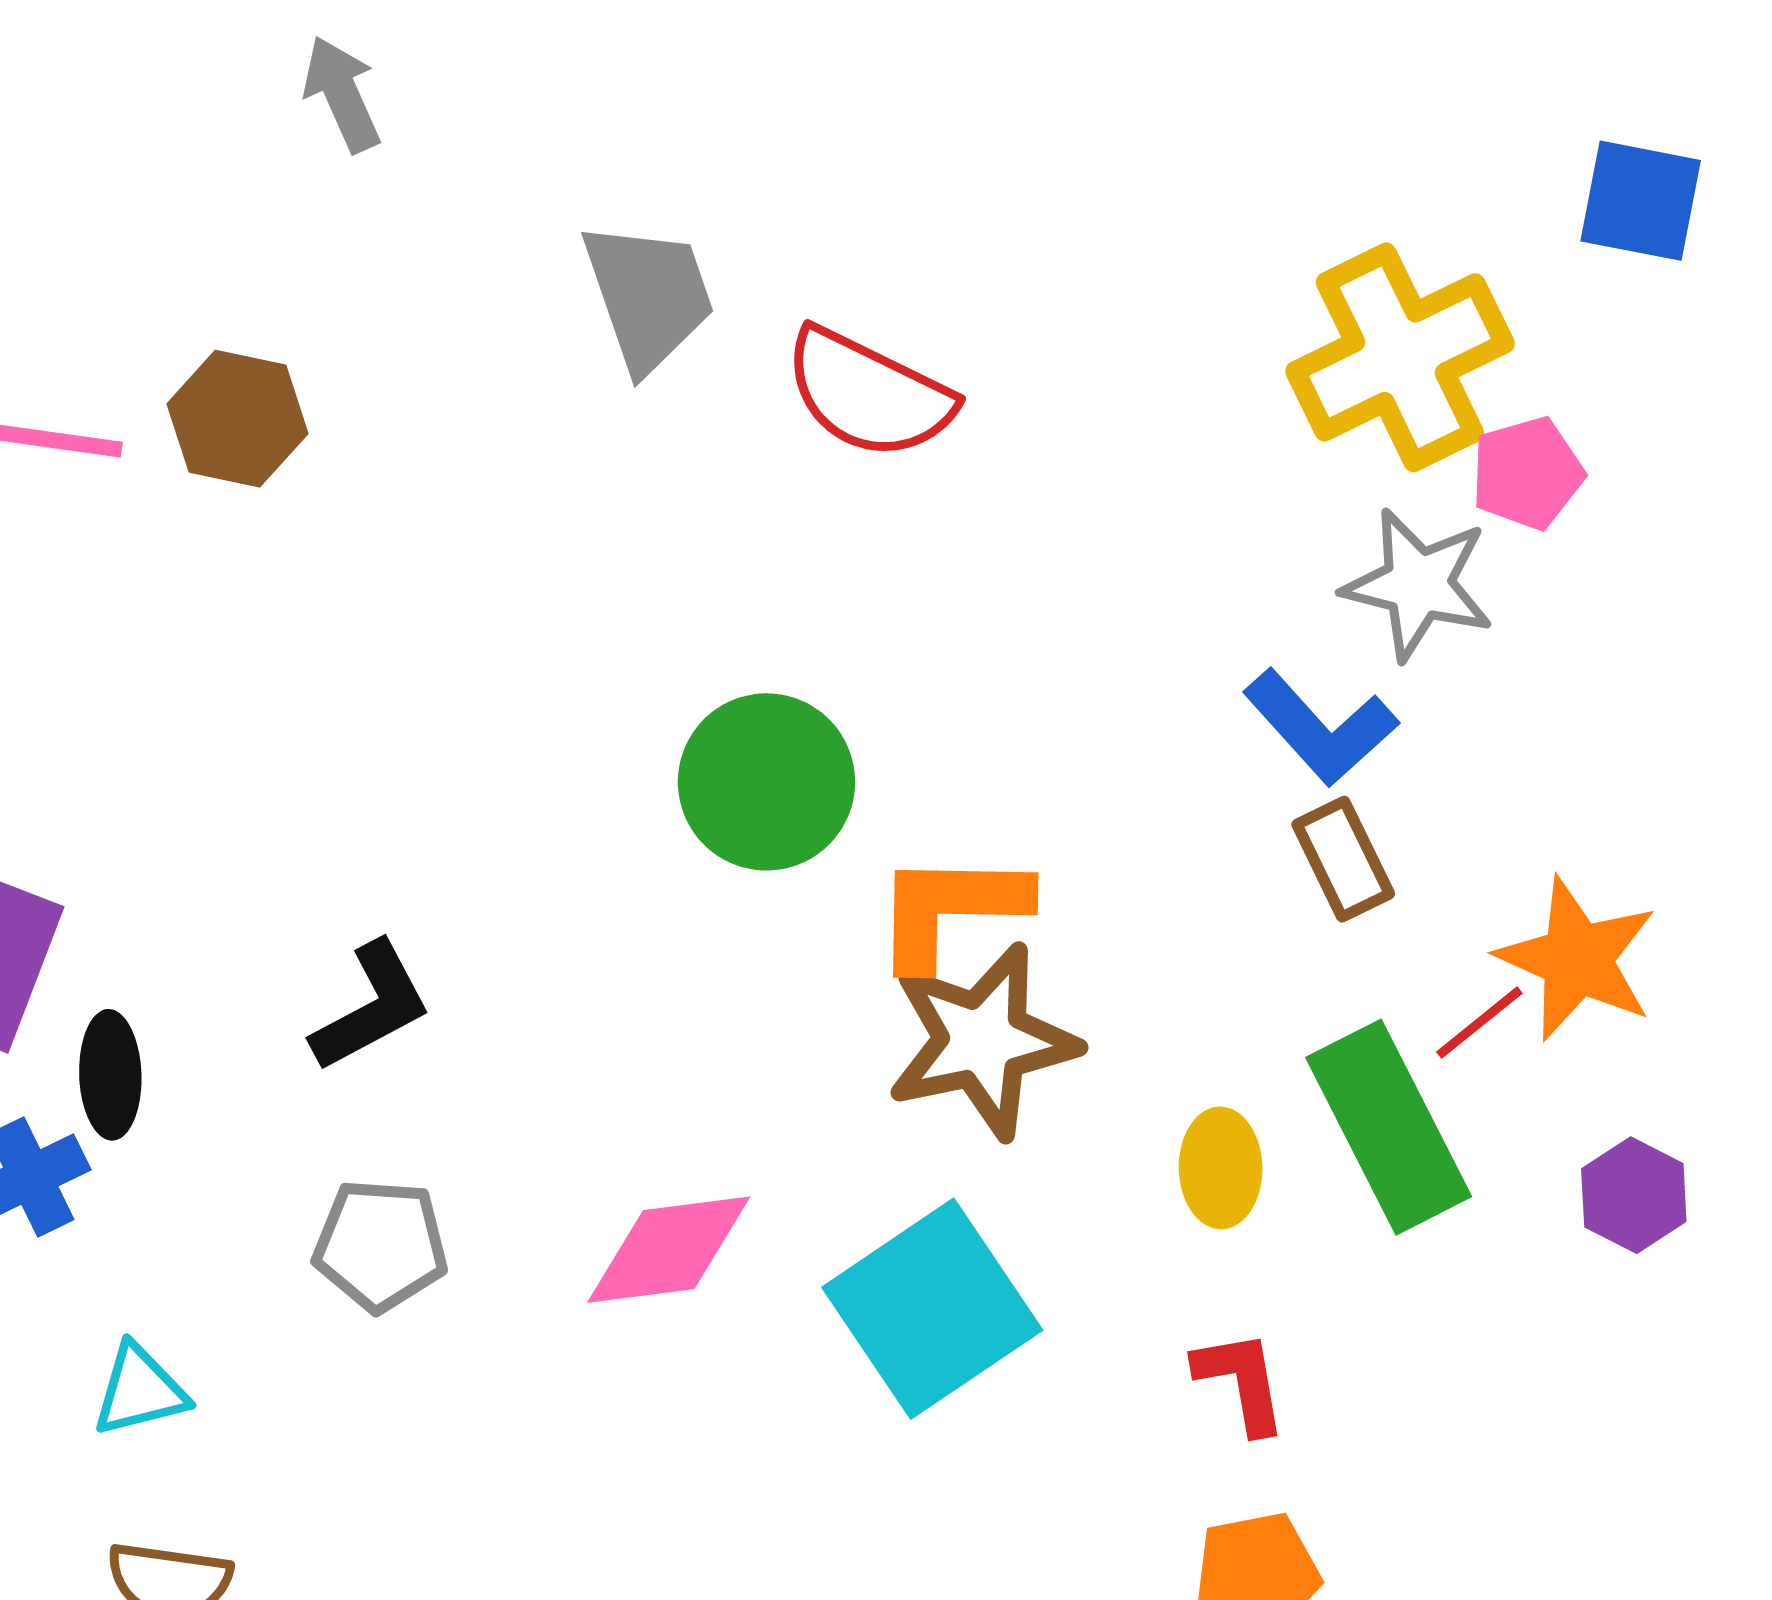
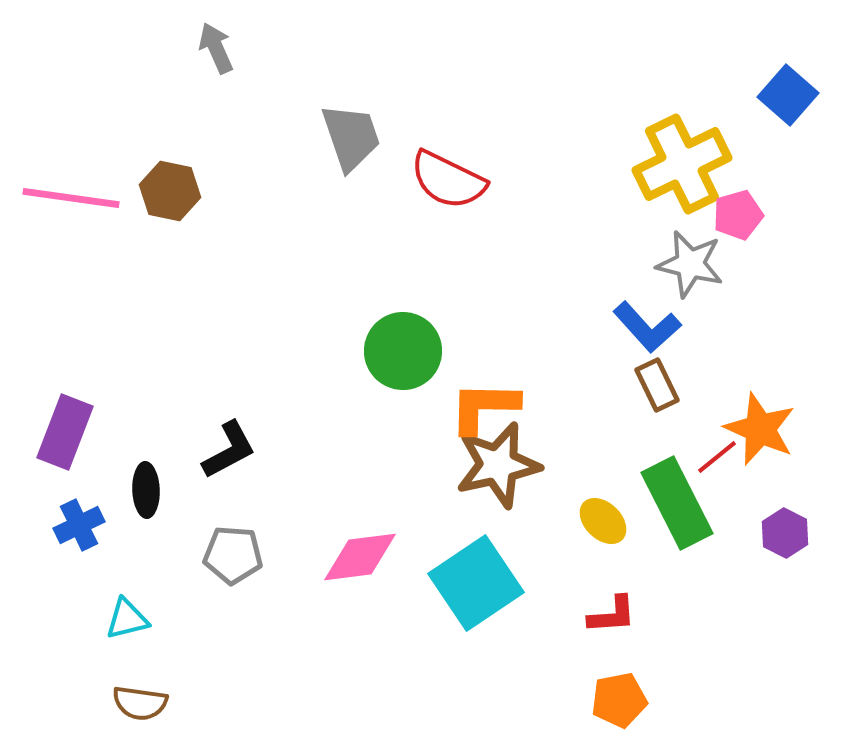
blue square: (1641, 201) -> (788, 95), turned 30
black ellipse: (110, 1075) -> (146, 490), moved
yellow ellipse: (1221, 1168) -> (603, 521), turned -45
red L-shape: (1241, 1381) -> (612, 615), turned 96

